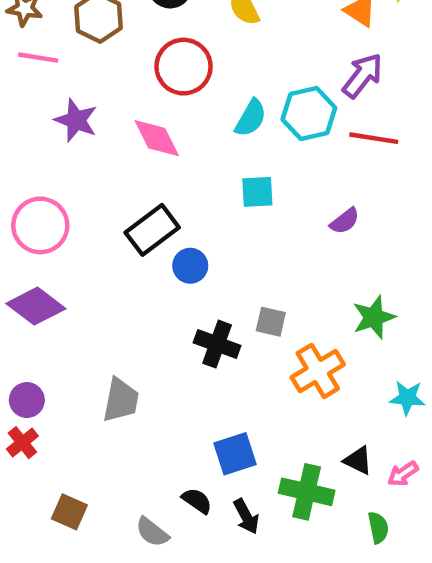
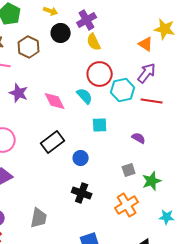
red circle: (184, 67) -> (100, 74), moved
cyan semicircle: (251, 118) -> (85, 96), moved, turned -72
purple semicircle: (345, 221) -> (139, 138), turned -112
blue circle: (190, 266) -> (81, 158), moved
gray square: (271, 322) -> (129, 170), moved, turned -32

